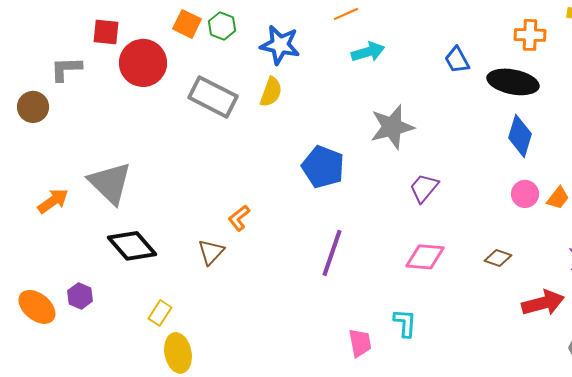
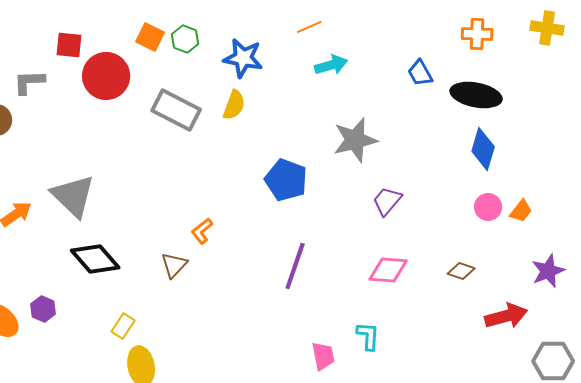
orange cross: (530, 35) -> (477, 34), moved

